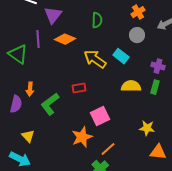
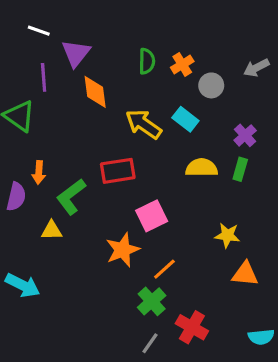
orange cross: (138, 12) -> (182, 64), moved
purple line: (38, 39) -> (44, 77), moved
orange diamond: (65, 39) -> (95, 92), turned 60
purple cross: (158, 66) -> (245, 135), turned 32
red rectangle: (79, 88) -> (118, 171), size x1.5
yellow triangle: (28, 136) -> (52, 230), moved, turned -48

